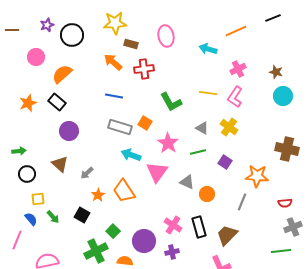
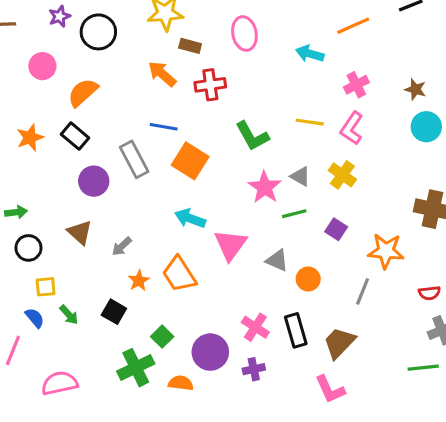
orange square: (145, 123) -> (190, 161), moved, size x1.6
gray rectangle: (120, 127) -> (134, 159), moved, turned 45
pink star: (168, 143) -> (265, 187), moved

